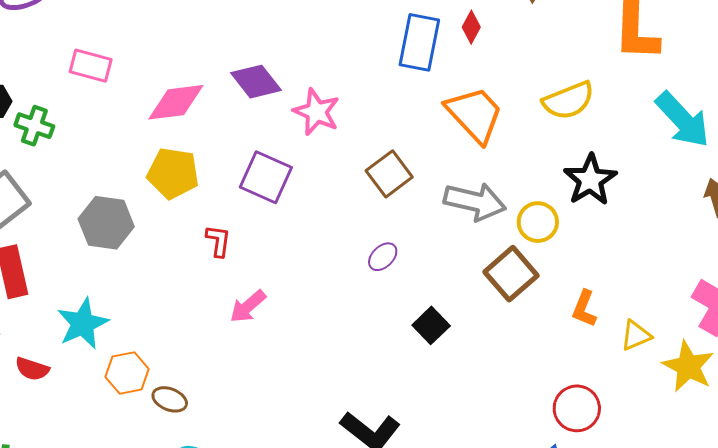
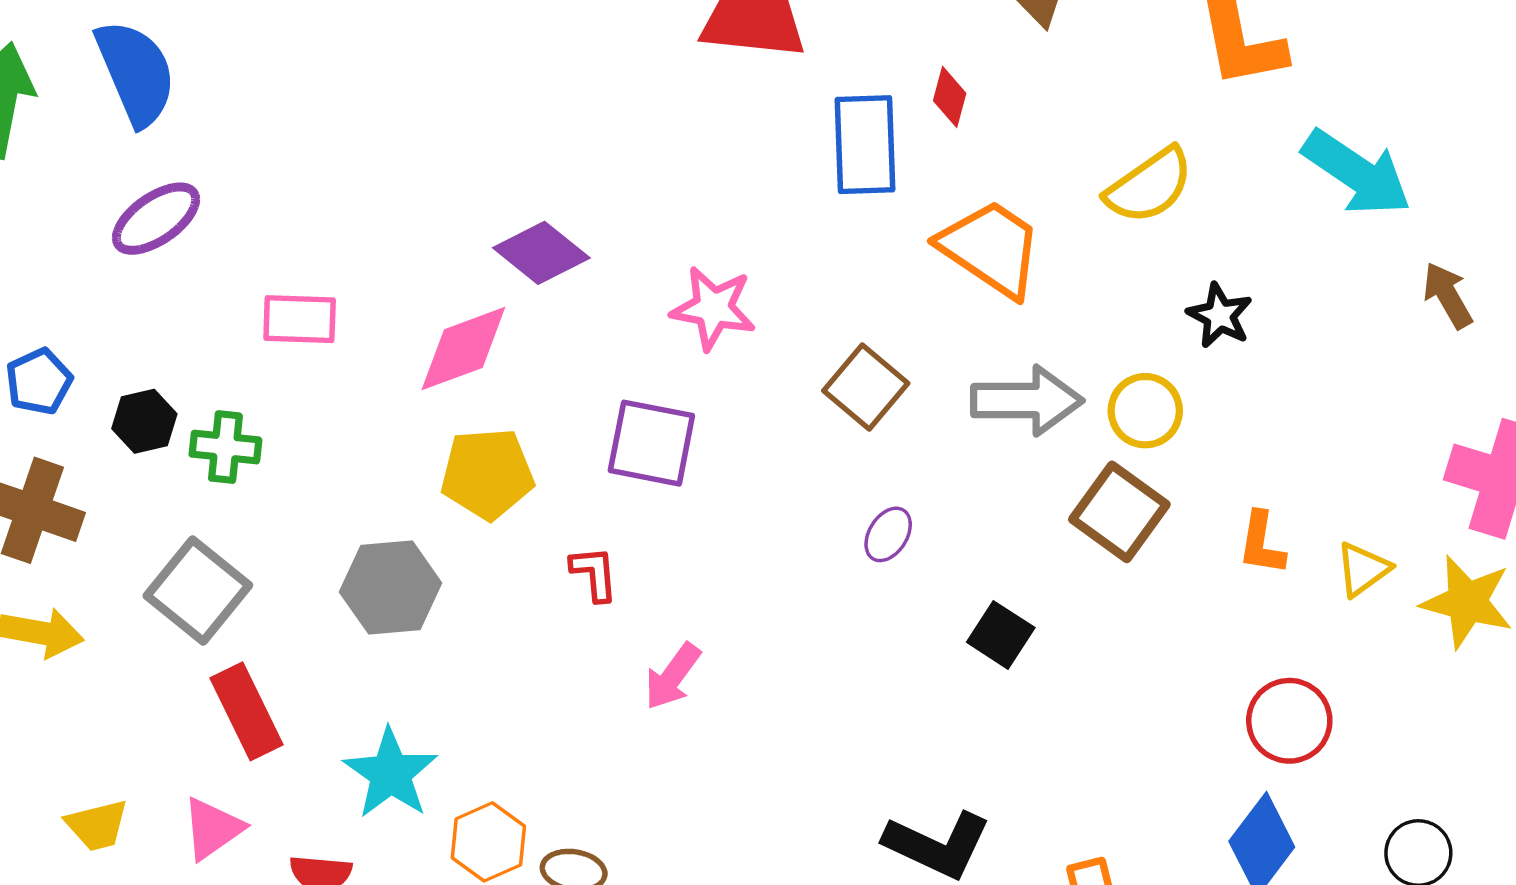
purple diamond: (256, 82) -> (541, 253), moved
black star: (590, 180) -> (1220, 316), size x0.7

